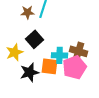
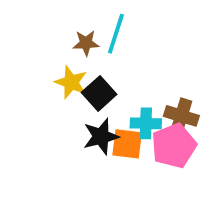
yellow star: (14, 52) -> (71, 82), moved, turned -30
black star: (30, 72) -> (101, 136), moved

